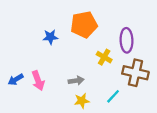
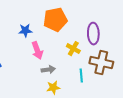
pink arrow: (38, 81) -> (37, 51), moved
cyan line: (113, 96) -> (81, 76), moved, turned -48

